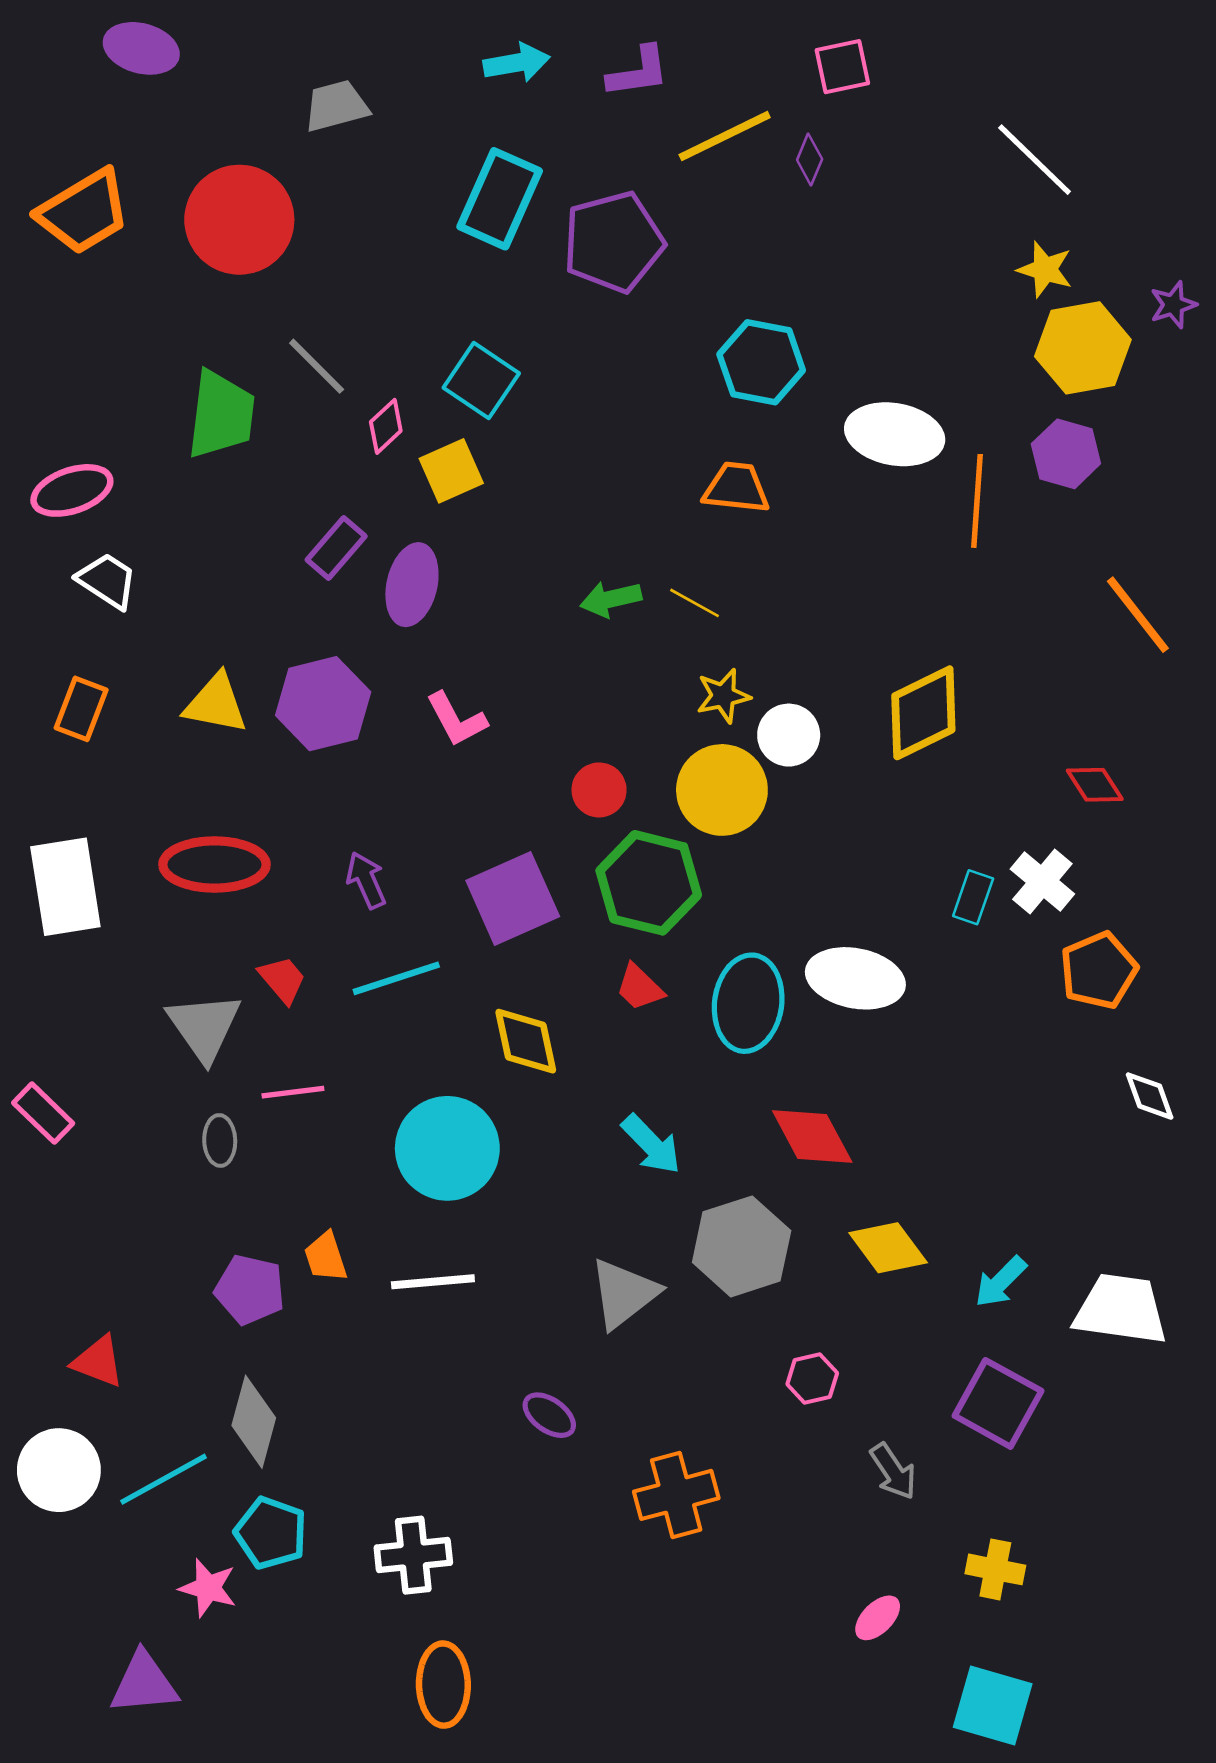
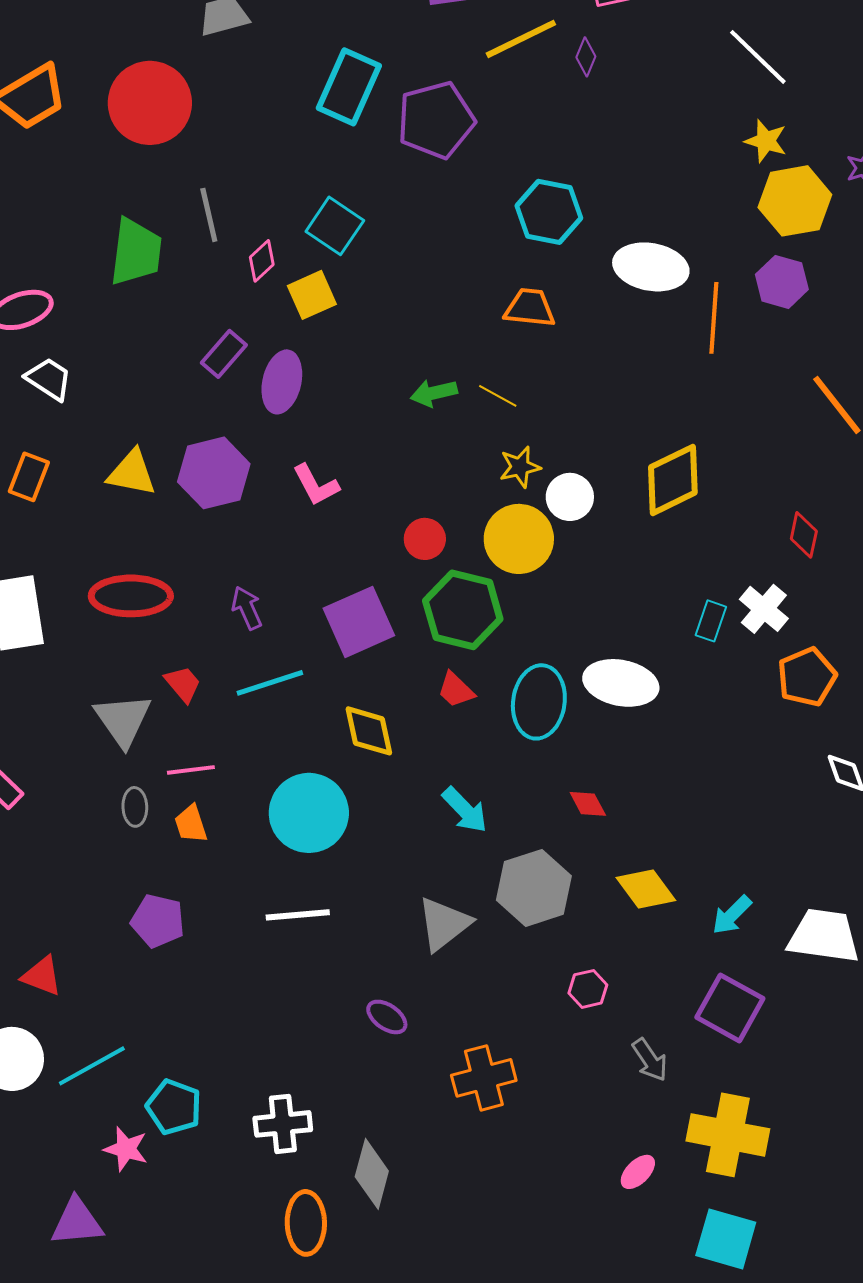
gray line: (317, 366) -> (209, 215), turned 32
red diamond: (1095, 785) -> (804, 535), turned 45
red diamond: (812, 1137) -> (588, 804), size x0.6
orange trapezoid: (326, 1257) -> (191, 824), moved
gray diamond: (254, 1422) -> (372, 1174), moved
yellow cross: (995, 1569) -> (728, 1135), size x1.8

